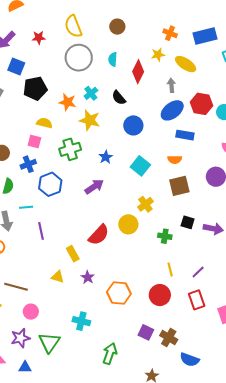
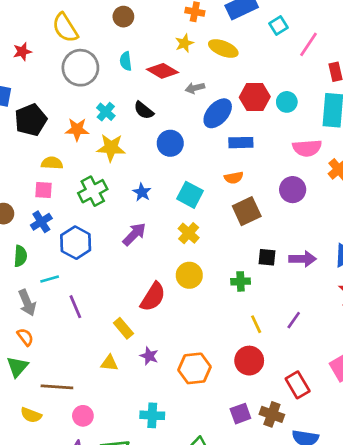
red diamond: (138, 72) -> (163, 71), turned -75
gray arrow: (171, 85) -> (195, 88), moved, turned -88
yellow cross: (145, 204) -> (189, 233), moved
red rectangle: (197, 300) -> (298, 385), moved
purple square: (146, 332) -> (240, 414), turned -35

